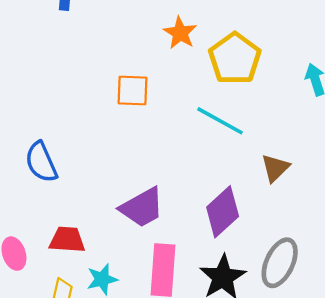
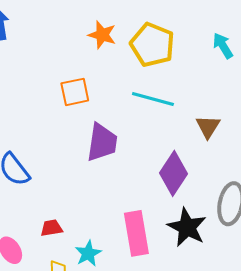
purple trapezoid: (142, 207) -> (102, 142), moved, turned -39
red trapezoid: (67, 240) -> (51, 228), size x0.7

